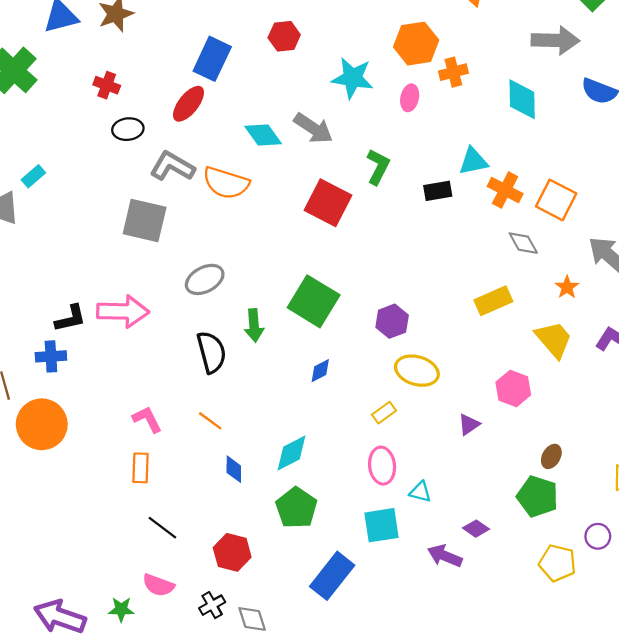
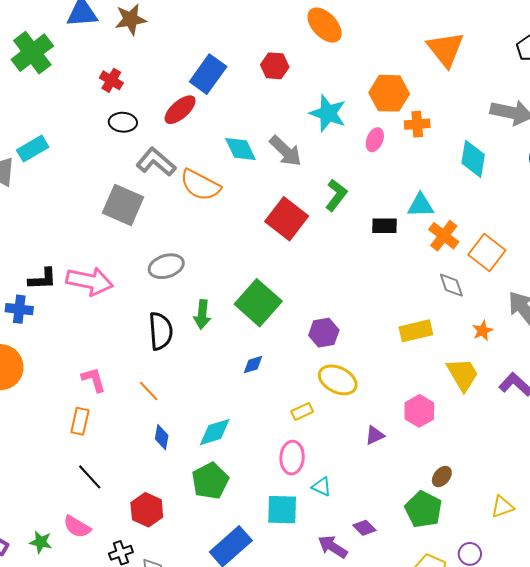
cyan rectangle: (33, 176) -> (33, 149), size x1.4

